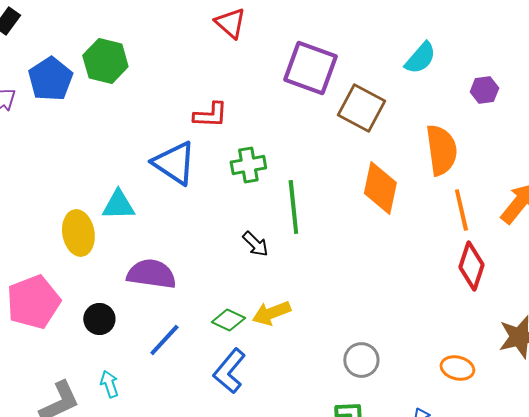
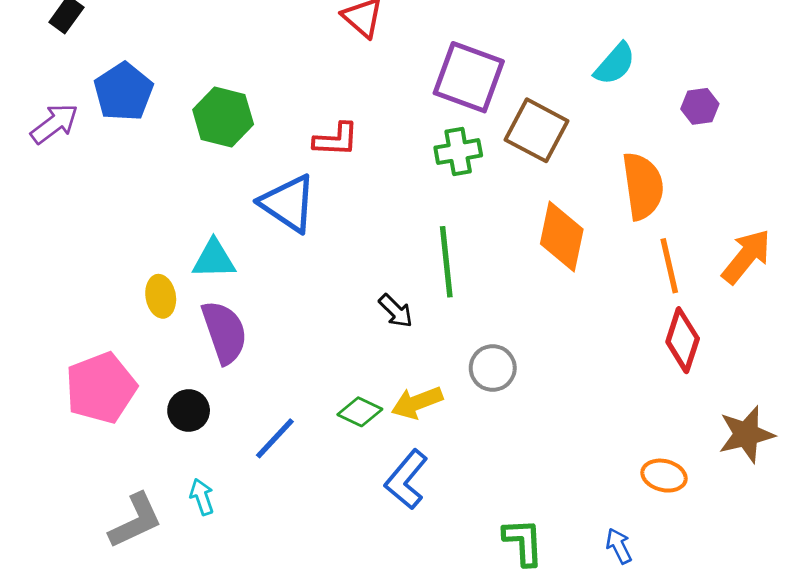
green hexagon: (105, 61) -> (223, 117), moved
green cross: (248, 165) -> (458, 152), moved
yellow ellipse: (78, 233) -> (161, 296), size x0.7
purple semicircle: (151, 274) -> (224, 332), moved, turned 63
gray circle: (361, 360) -> (493, 368), moved
blue L-shape: (229, 371) -> (406, 480), moved

